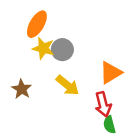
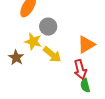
yellow star: (43, 48) -> (33, 42), moved

